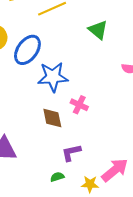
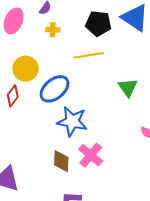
pink cross: (79, 105) -> (91, 155), size x1.4

